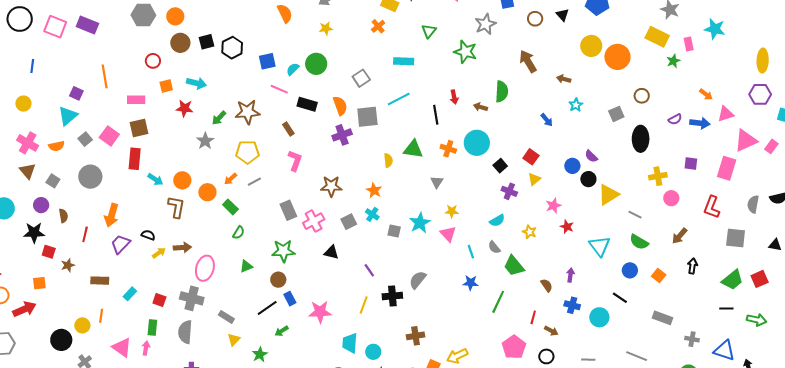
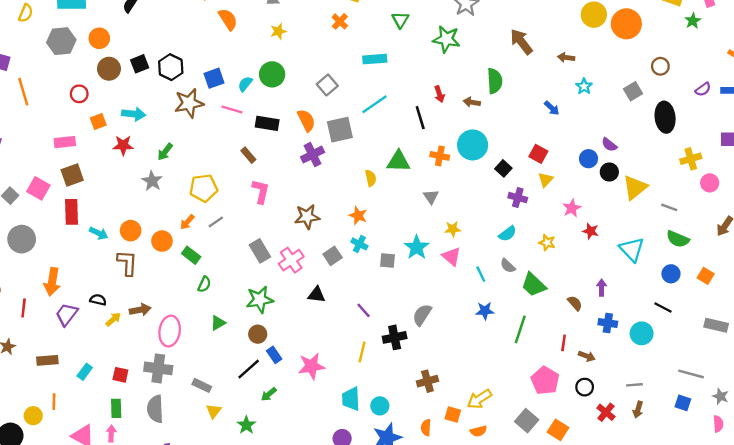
orange line: (105, 76) -> (23, 92), moved
brown star: (247, 112) -> (189, 103), moved

